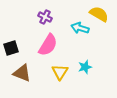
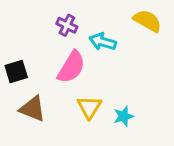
cyan arrow: (80, 28) -> (103, 42), moved
cyan star: (85, 67) -> (124, 116), moved

